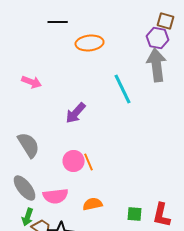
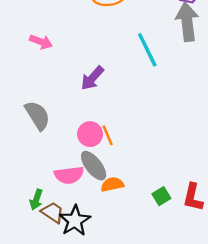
gray ellipse: (25, 188) -> (94, 166), moved
green square: (135, 214) -> (161, 196), turned -35

